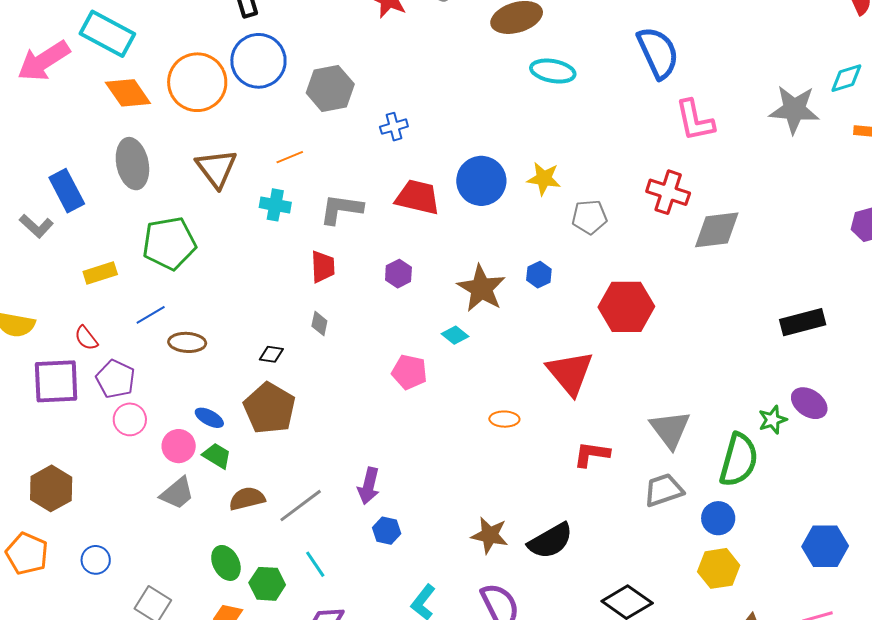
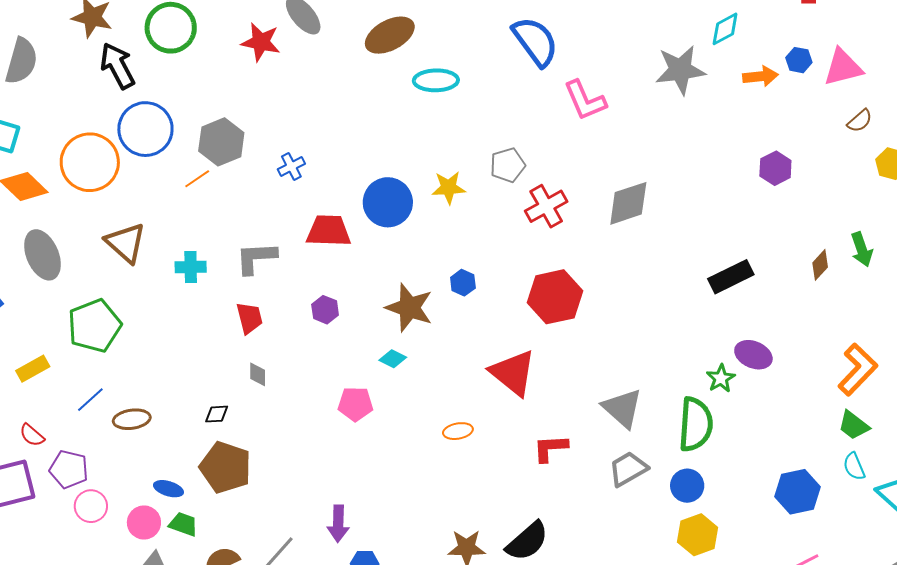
orange line: (290, 157) -> (197, 179), moved
red cross: (668, 192) -> (546, 206), moved, turned -36
gray pentagon: (589, 217) -> (508, 165), moved

